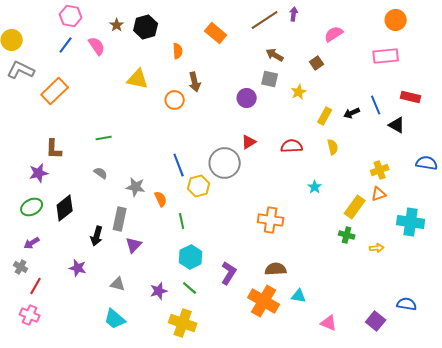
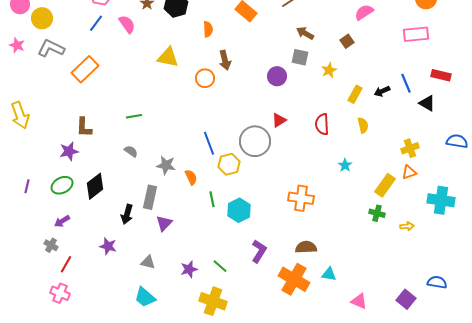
red semicircle: (292, 146) -> (322, 124), turned -90
cyan hexagon: (191, 257) -> (239, 210), moved

